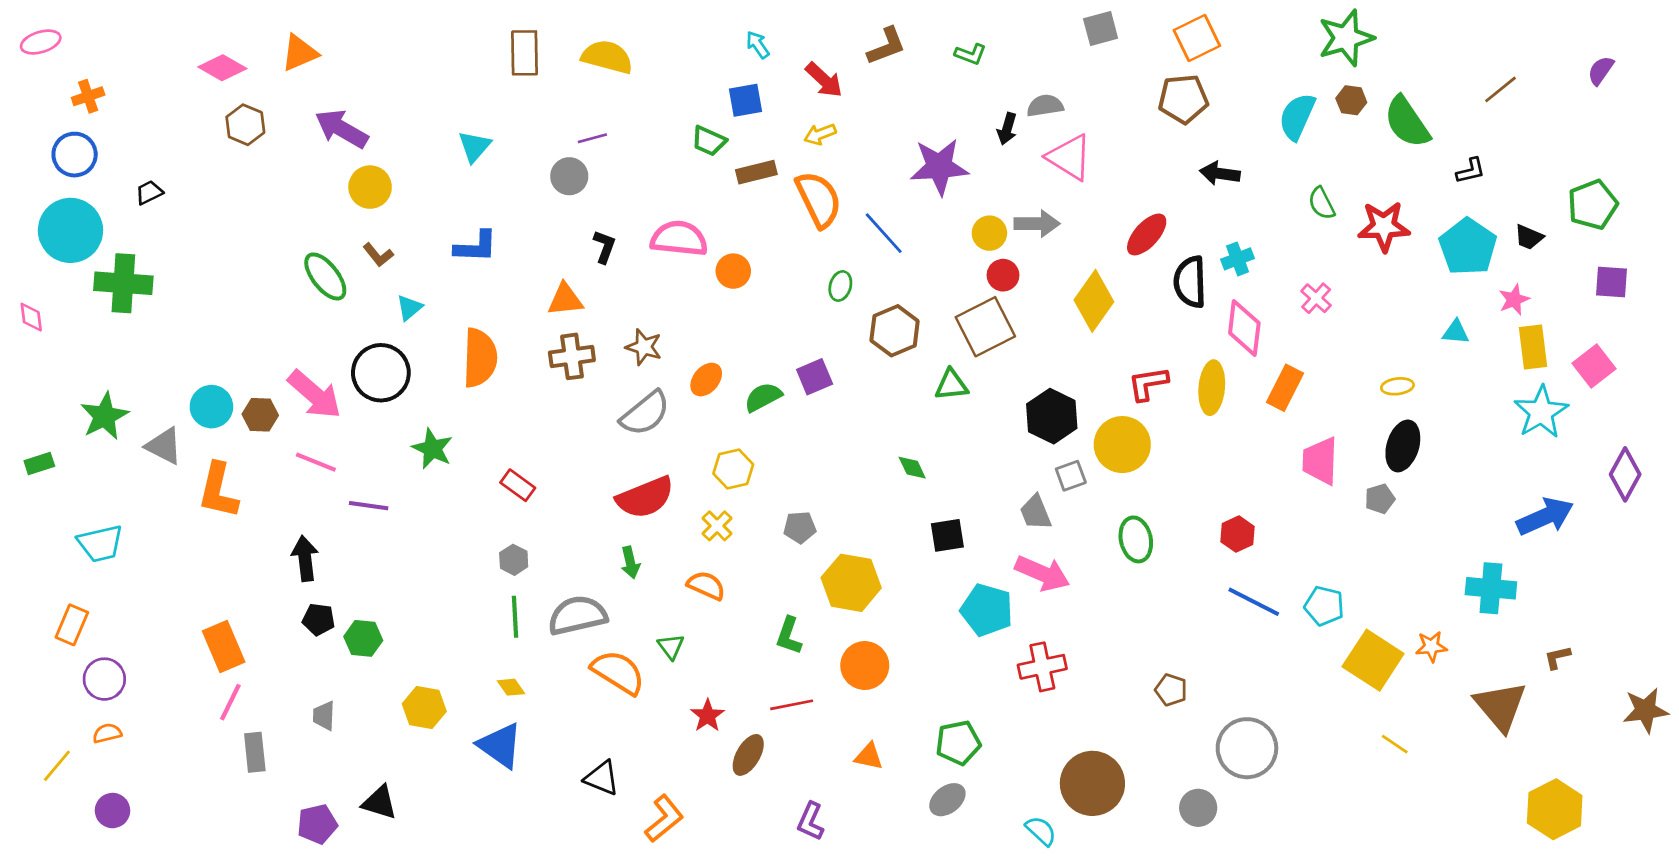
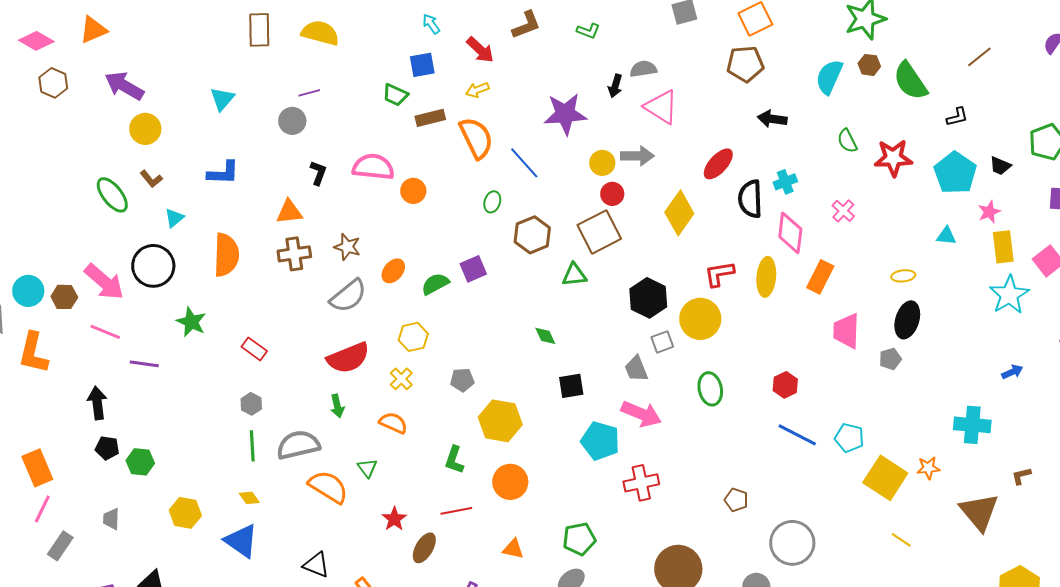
blue arrow: (1545, 516) -> (1012, 372), size x0.5
gray rectangle: (255, 752) -> (60, 546), turned 40

